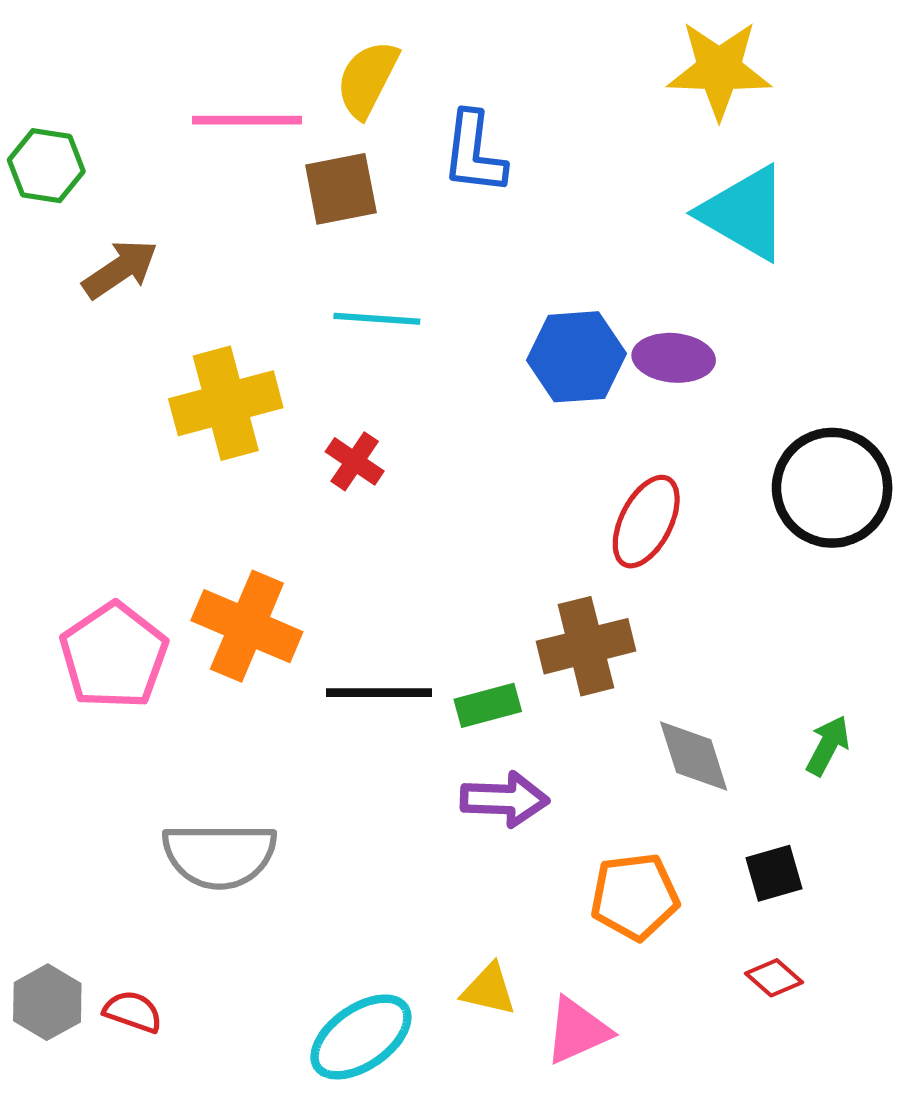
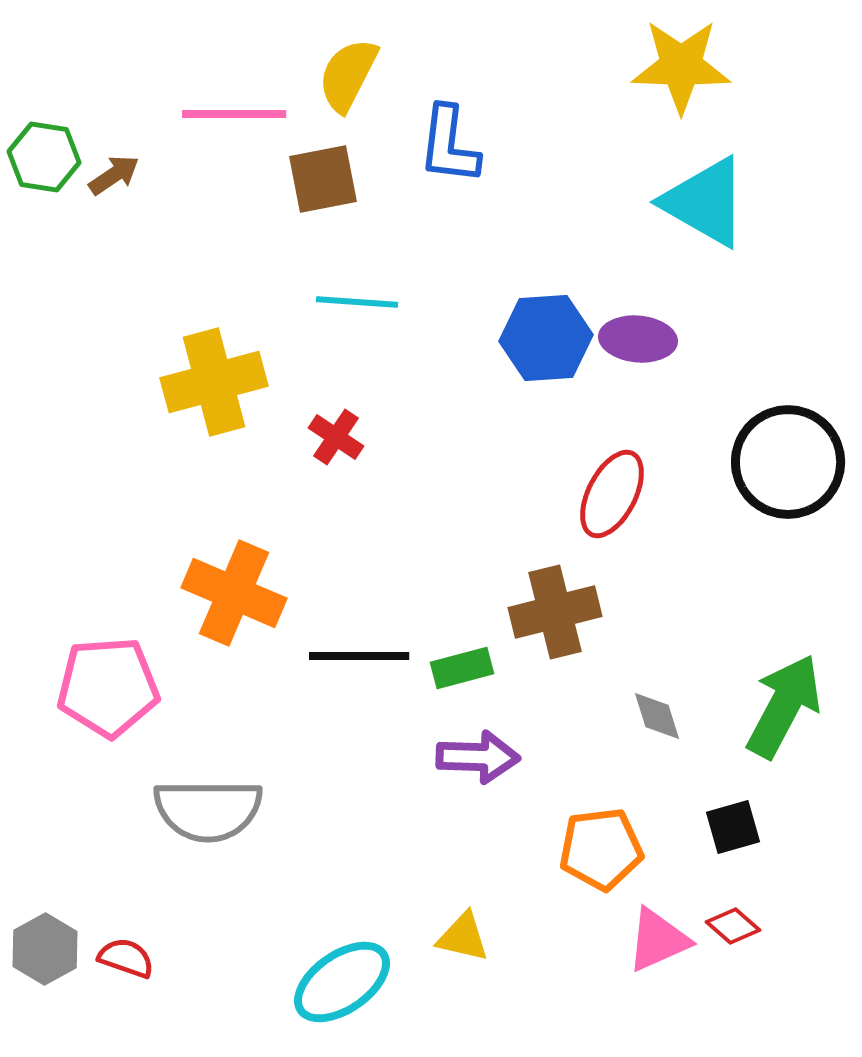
brown arrow: (120, 269) -> (114, 175), moved, size x0.7
pink pentagon: (114, 656) -> (108, 687), moved, turned 30
green arrow: (828, 745) -> (784, 706), size x1.8
gray diamond: (694, 756) -> (657, 716), size x0.7
pink triangle: (578, 1031) -> (658, 940), moved

